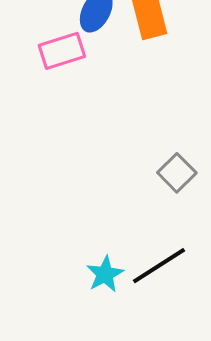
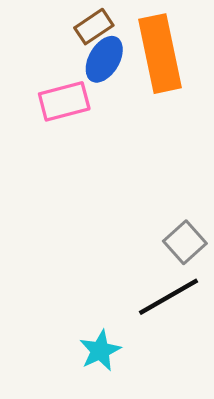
black line: (159, 266) -> (169, 297), moved

